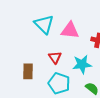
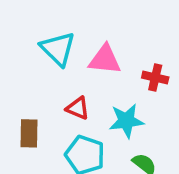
red triangle: (55, 57) -> (78, 108), turned -32

